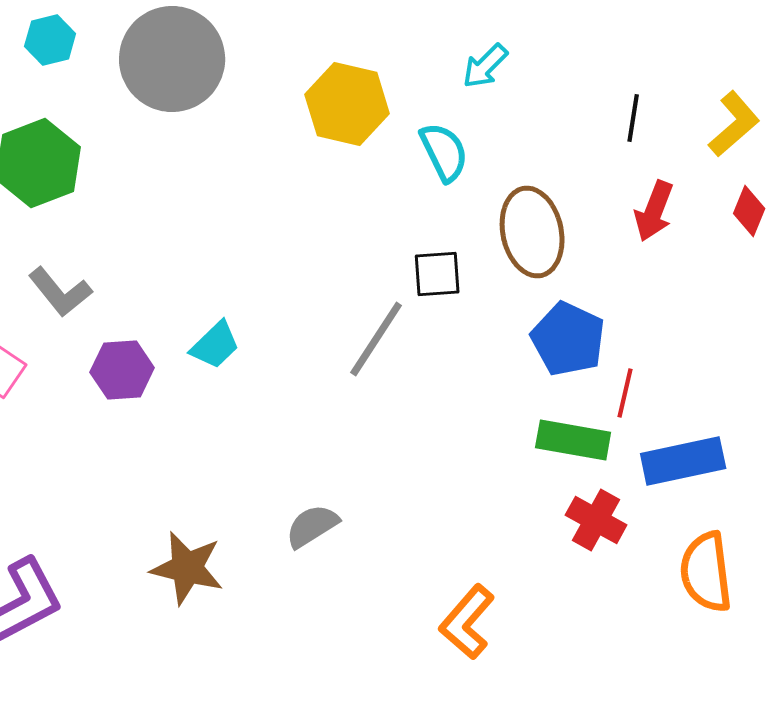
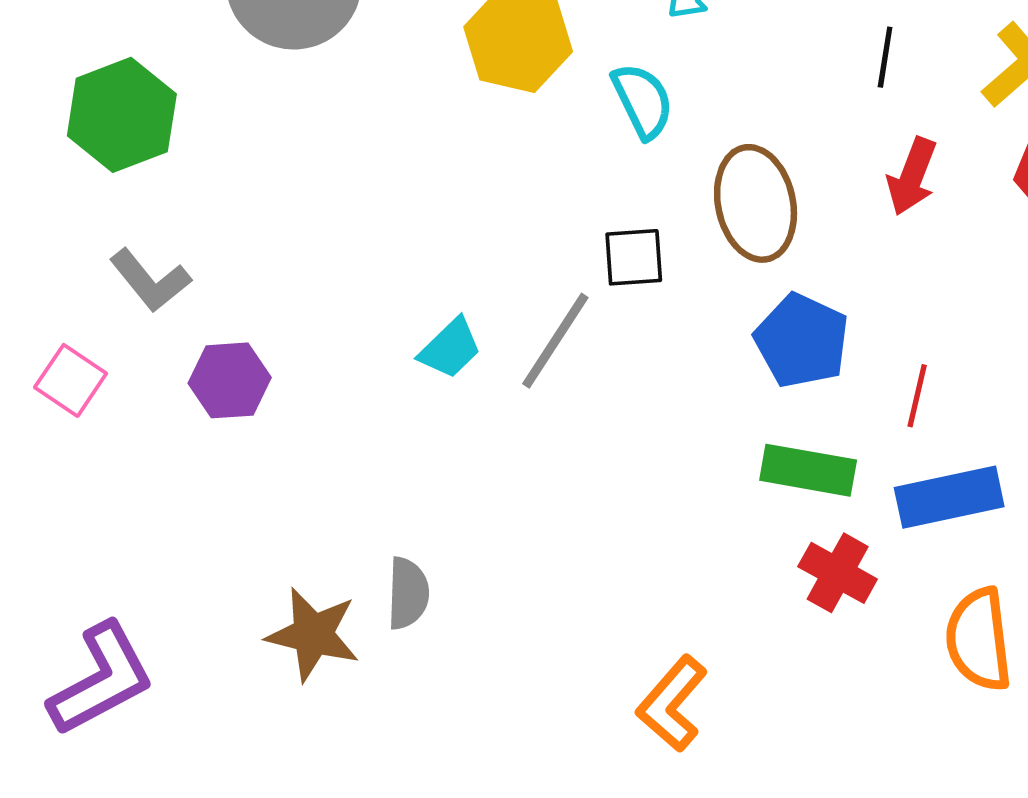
cyan trapezoid: (215, 345) -> (450, 348), moved
red line: (625, 393) -> (917, 396), moved
gray semicircle: (312, 526) -> (408, 593), moved, turned 124

